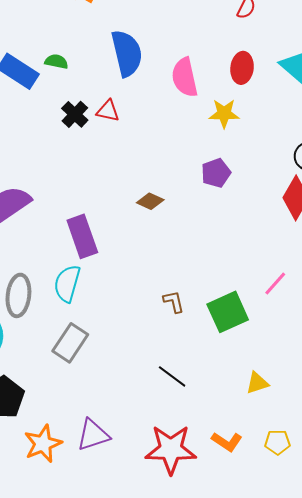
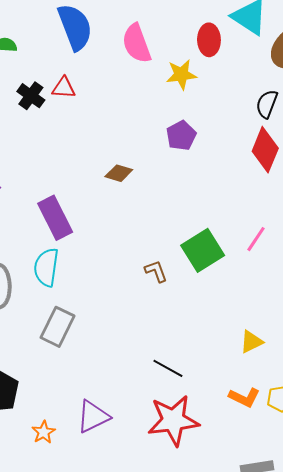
red ellipse: (242, 68) -> (209, 40), moved
green square: (228, 312) -> (203, 250), moved
black line: (172, 376) -> (168, 368), moved
orange L-shape: (227, 442) -> (244, 397), moved
orange star: (43, 444) -> (44, 432), size x0.6

